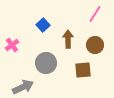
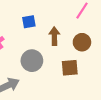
blue square: (43, 25) -> (29, 22), turned 32

